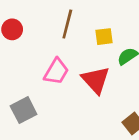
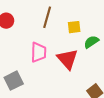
pink trapezoid: (56, 71) -> (38, 52), turned -30

